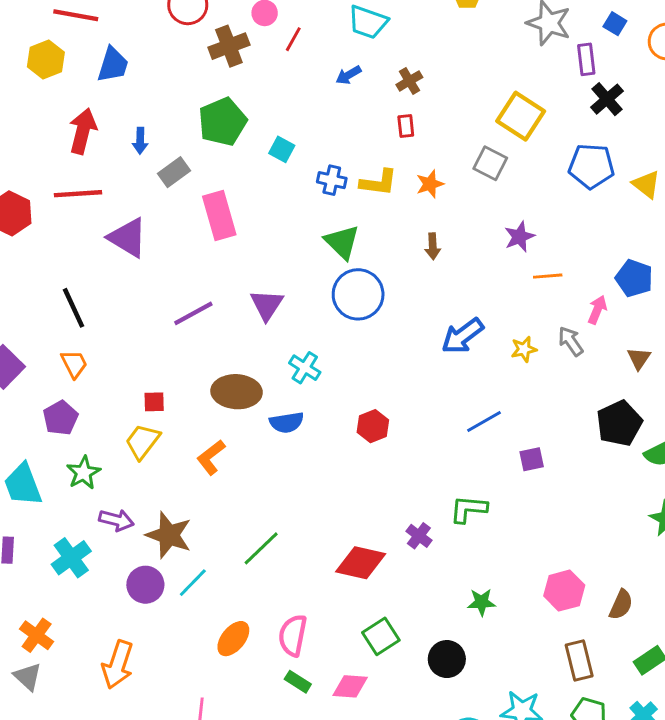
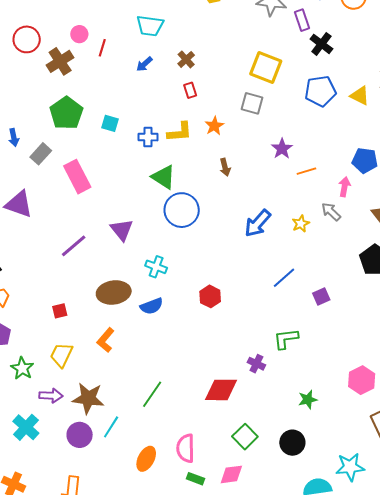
yellow trapezoid: (143, 441) -> (61, 355), moved

